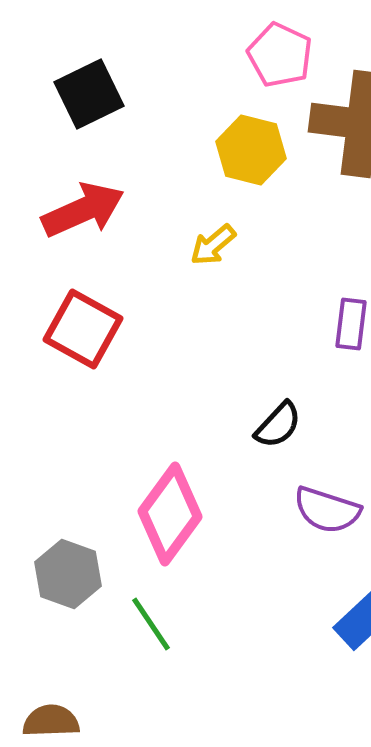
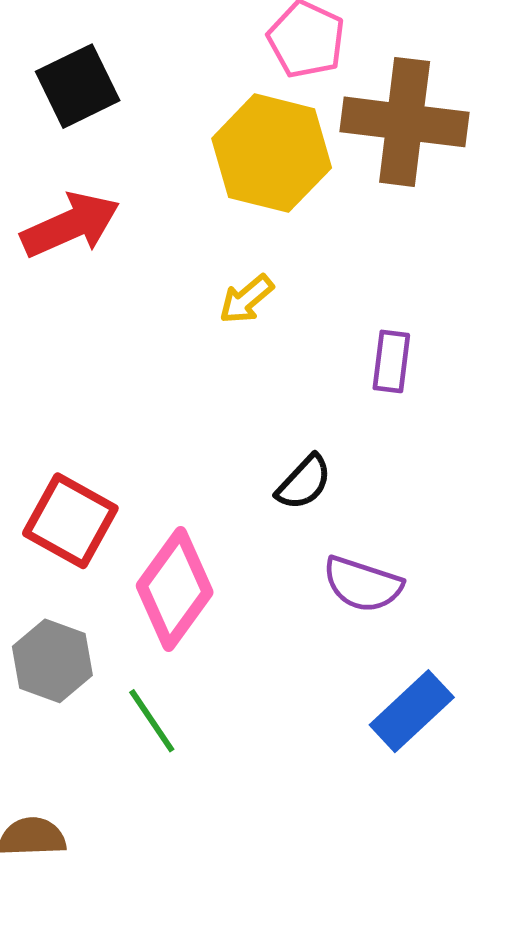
yellow hexagon: (251, 150) -> (272, 153), size x1.4
yellow arrow: (213, 245) -> (246, 299), moved
red square: (83, 329) -> (70, 521), moved

